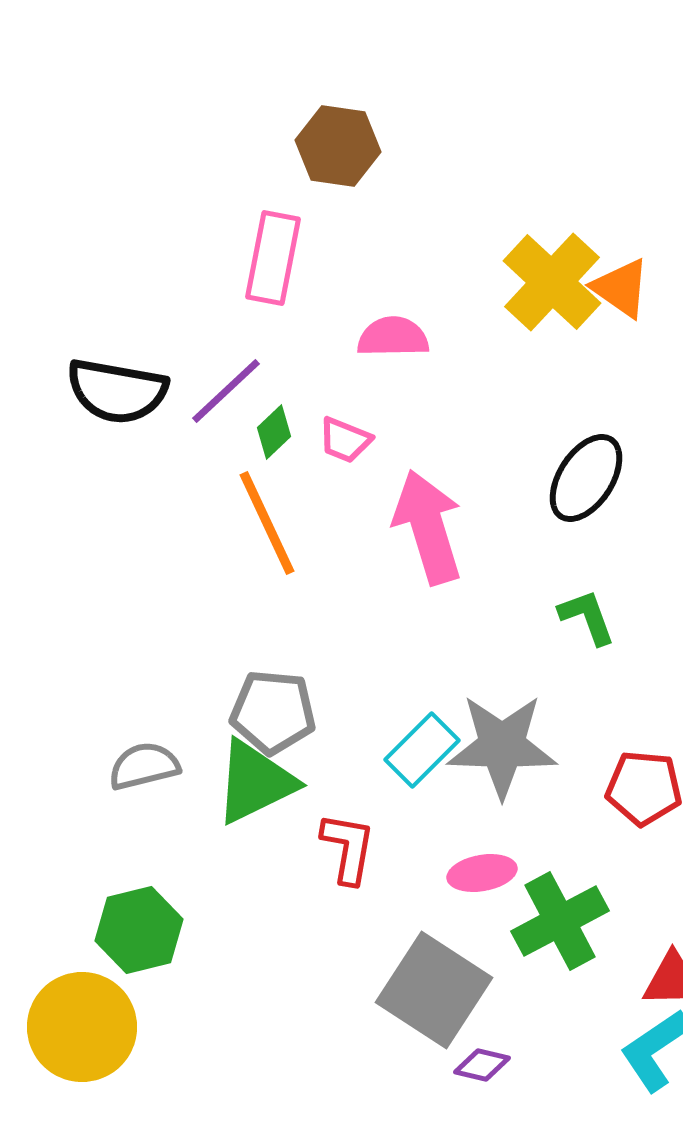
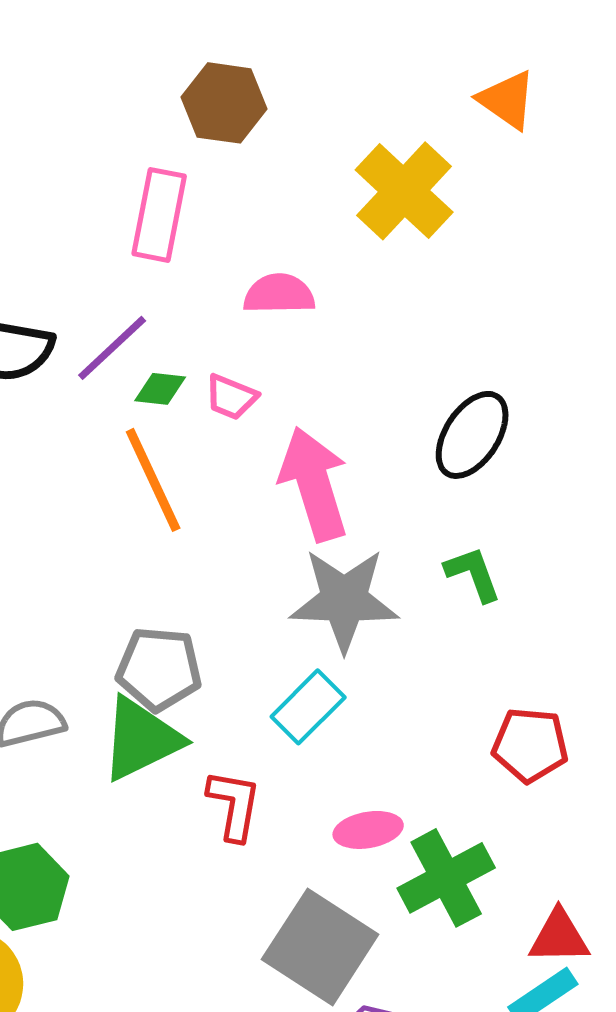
yellow cross: (552, 282) -> (404, 191), moved
orange triangle: (621, 288) -> (507, 100), moved
green diamond: (274, 432) -> (160, 389), turned 50
gray star: (502, 746) -> (344, 600), moved

